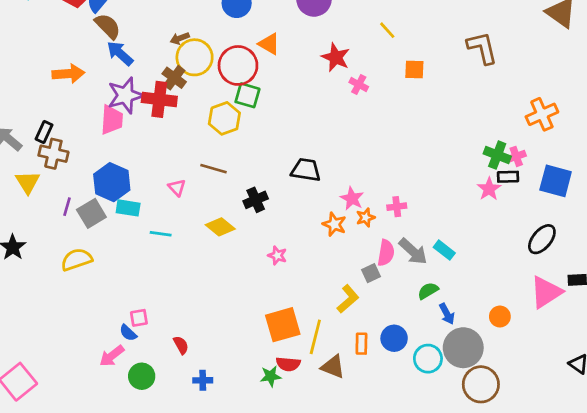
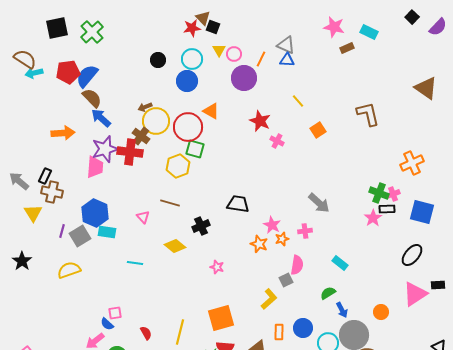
orange square: (414, 70) -> (318, 130), turned -35
cyan line: (161, 234) -> (135, 263), moved
gray arrow: (413, 251) -> (319, 203), moved
yellow line: (315, 337) -> (180, 332), moved

